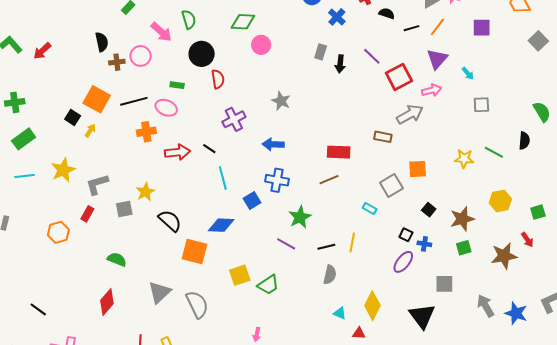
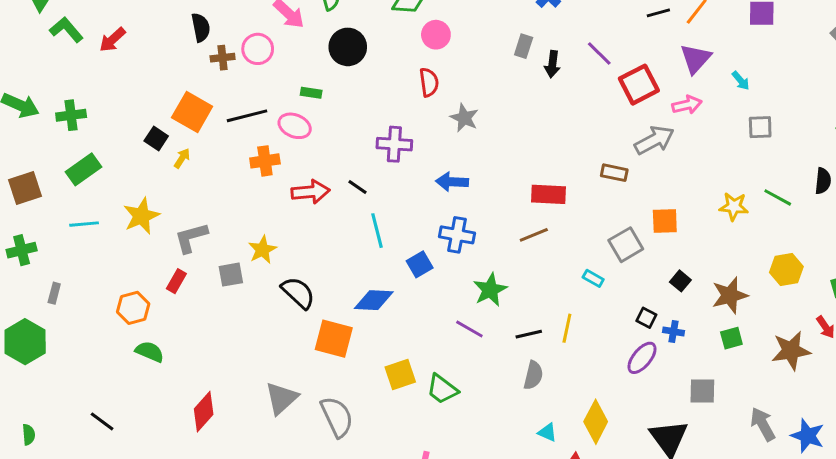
red semicircle: (218, 79) -> (429, 82), moved
purple cross: (234, 119) -> (394, 144), turned 30
green semicircle: (117, 259) -> (150, 352), moved
green trapezoid: (268, 285) -> (442, 389), turned 70

